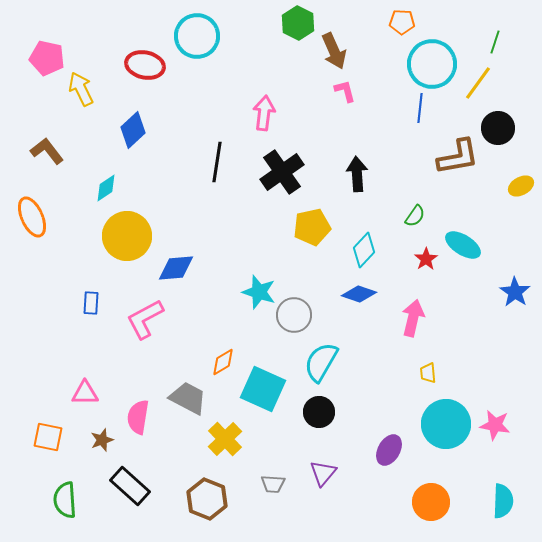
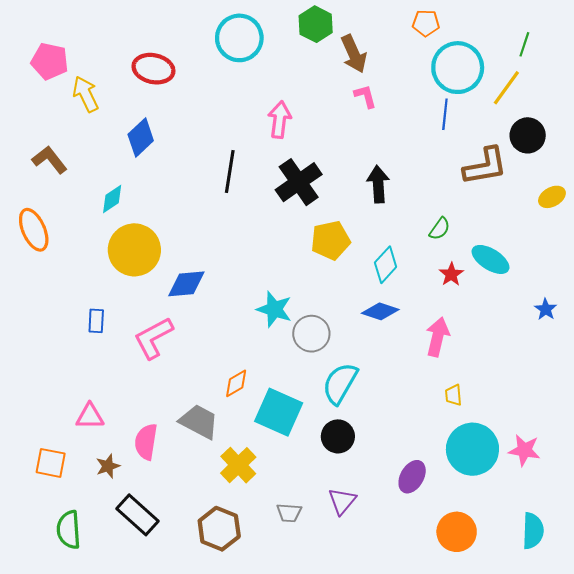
cyan circle: (197, 36) -> (239, 38), moved
blue star: (515, 292) -> (546, 309), size x0.7

